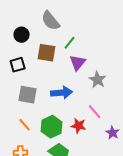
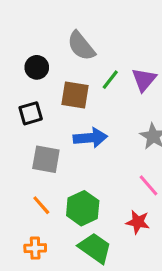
purple triangle: (78, 63) -> (144, 80), moved
blue arrow: (62, 93) -> (90, 138), moved
red star: (79, 126) -> (138, 222), moved

